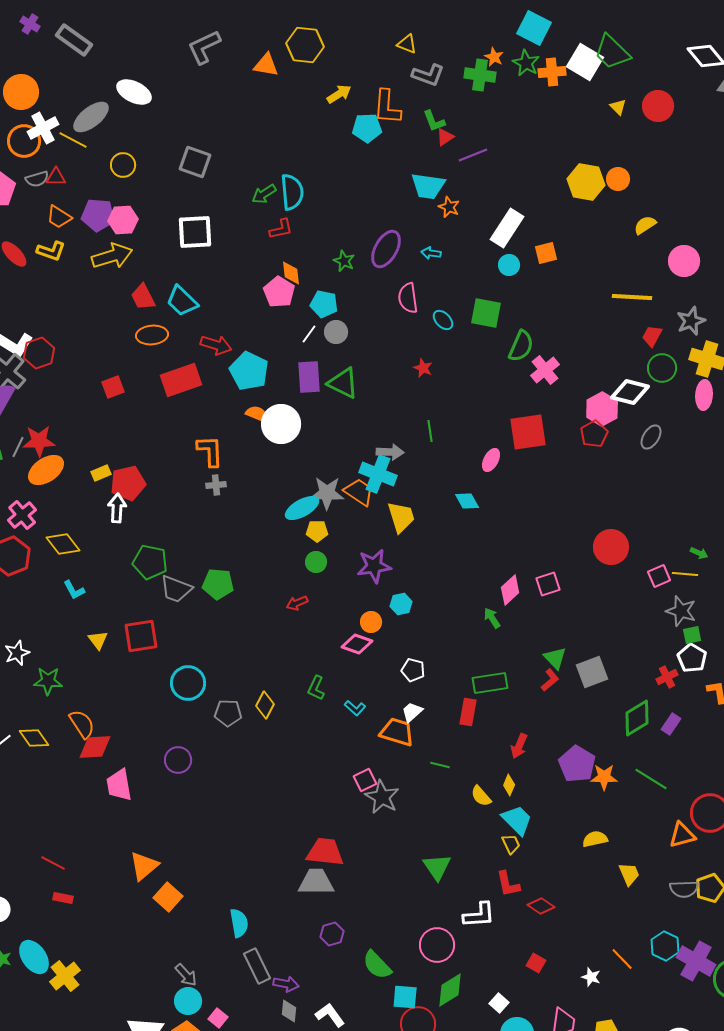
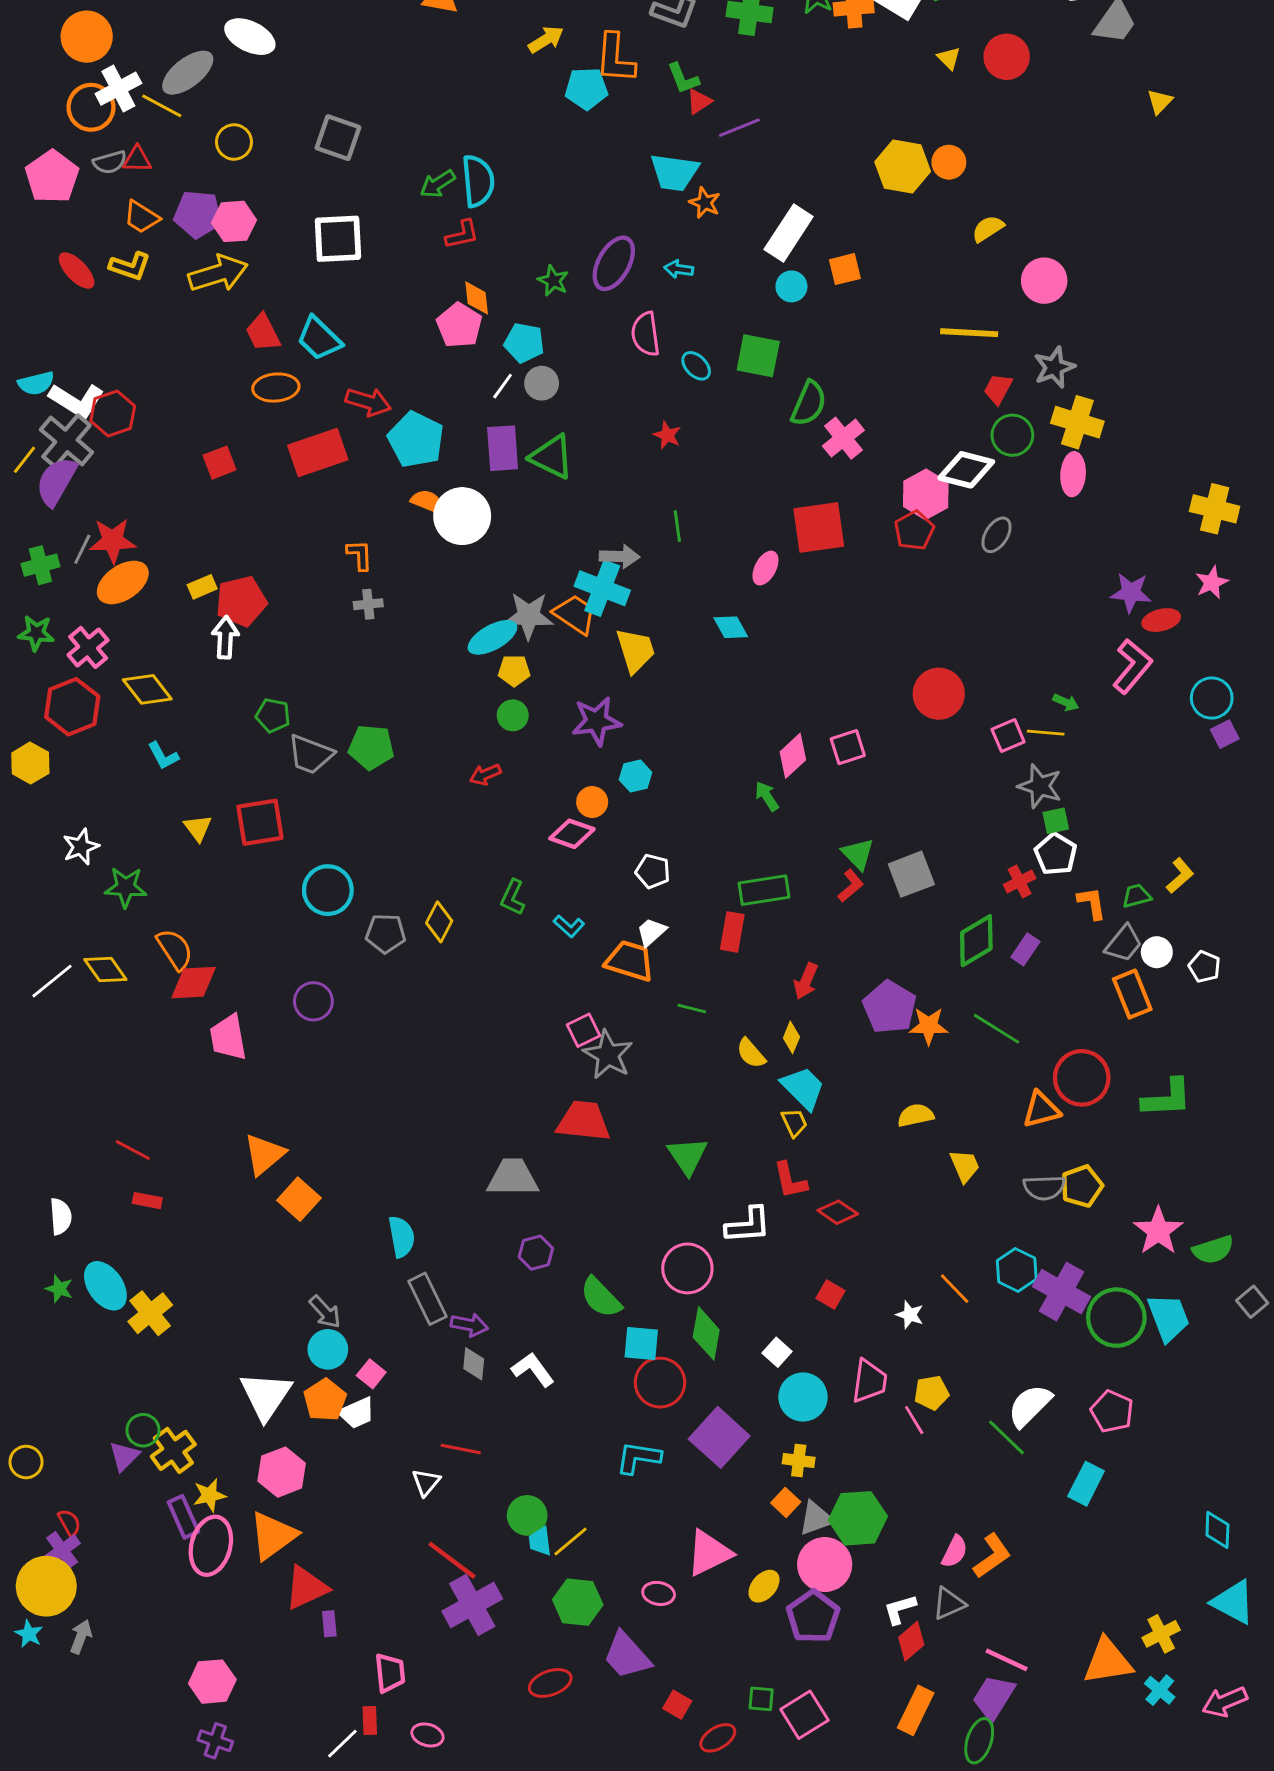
orange L-shape: (210, 451) -> (360, 555), size x0.7
green pentagon: (150, 562) -> (273, 715), size x0.7
red trapezoid: (325, 852) -> (583, 1121), moved
green diamond: (450, 990) -> (706, 1333), turned -48

